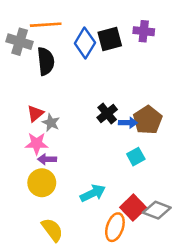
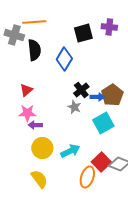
blue diamond: (85, 43) -> (64, 59), moved
gray star: (51, 123) -> (74, 107), moved
cyan square: (136, 157) -> (103, 123), size x1.5
yellow circle: (42, 183) -> (42, 148), moved

